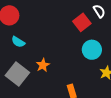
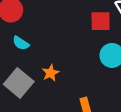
red square: (82, 22) -> (101, 21), turned 36

